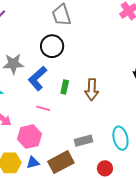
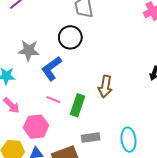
green rectangle: (65, 87) -> (77, 105), moved, size x1.5

